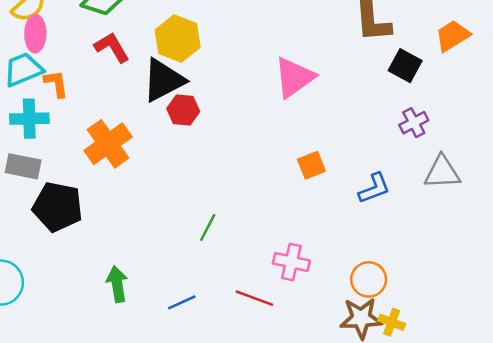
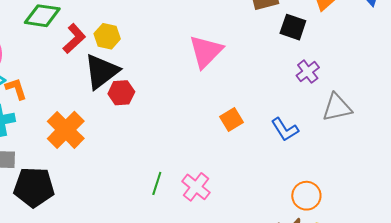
yellow hexagon: (178, 39) -> (107, 36), size x0.7
red L-shape: (112, 47) -> (74, 39), moved, turned 88
blue L-shape: (374, 188) -> (285, 129), turned 88
pink cross: (291, 262) -> (196, 187), moved, turned 36
orange circle: (369, 279) -> (306, 196), moved

